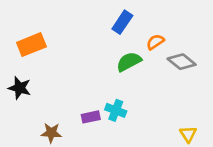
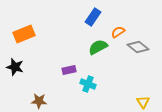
purple rectangle: (91, 117) -> (69, 70), moved

